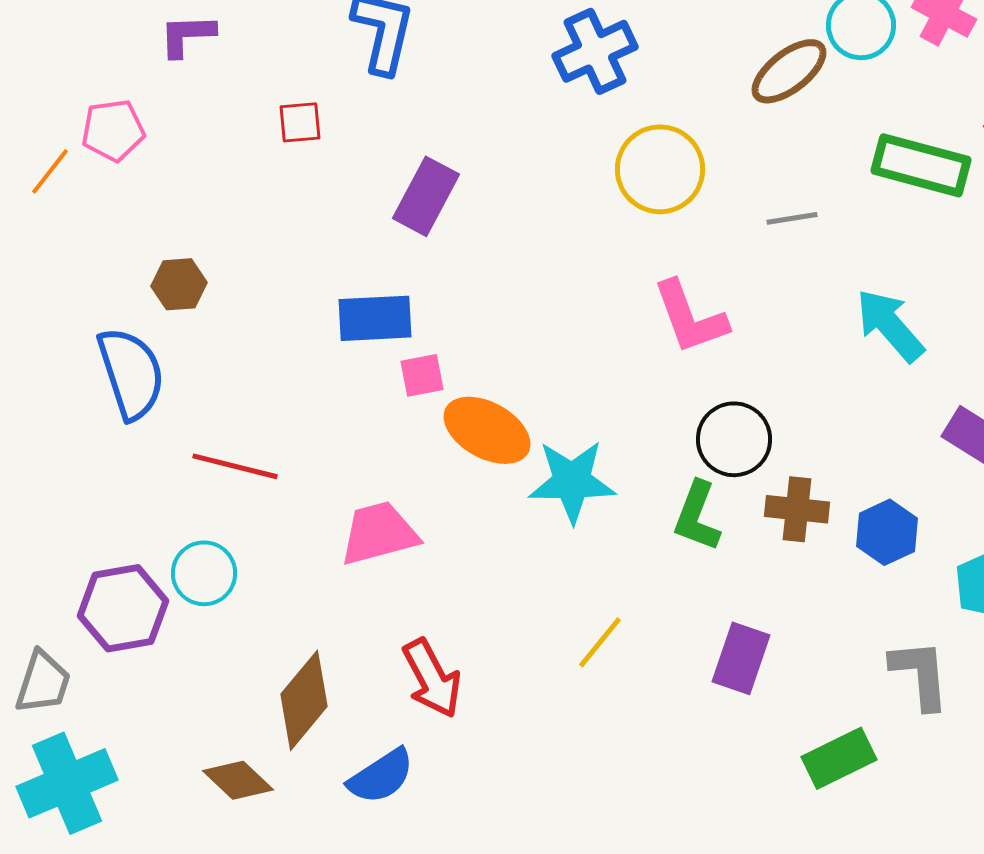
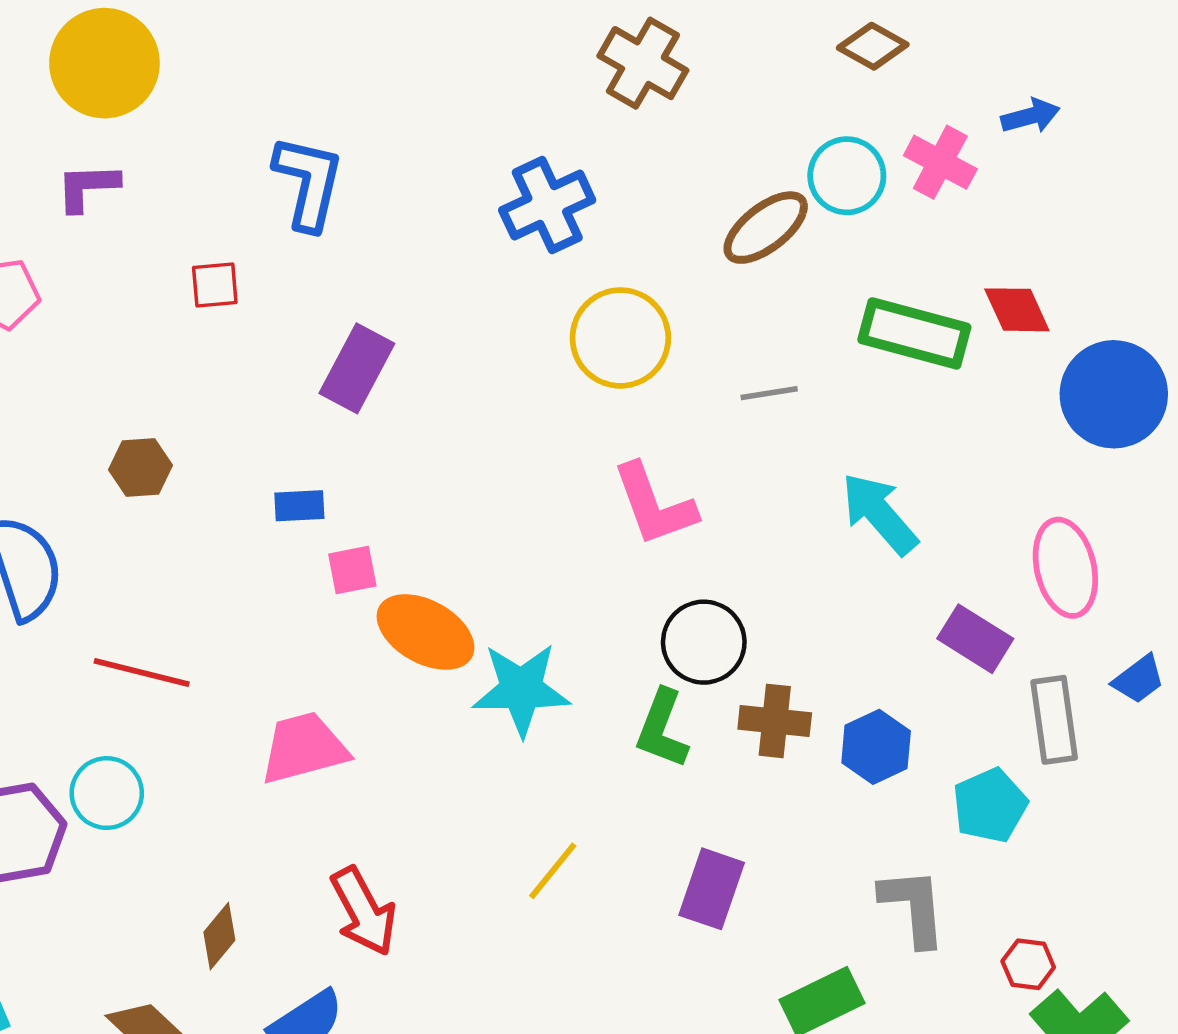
brown hexagon: (179, 284) -> (141, 468), moved
blue rectangle: (375, 318) -> (299, 506), size x0.6
brown diamond: (304, 700) -> (219, 936), size x0.6

